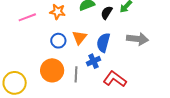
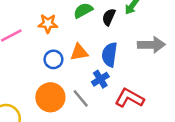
orange triangle: (79, 38) -> (79, 52), turned 49
gray line: (76, 74) -> (81, 98), turned -35

